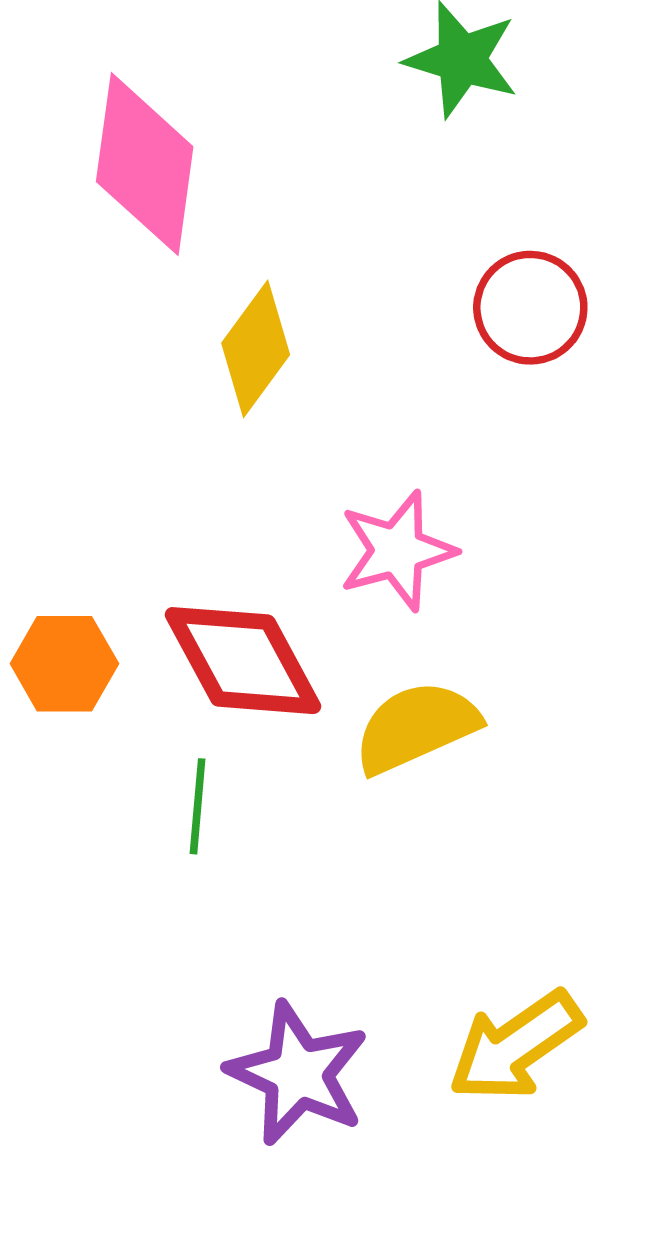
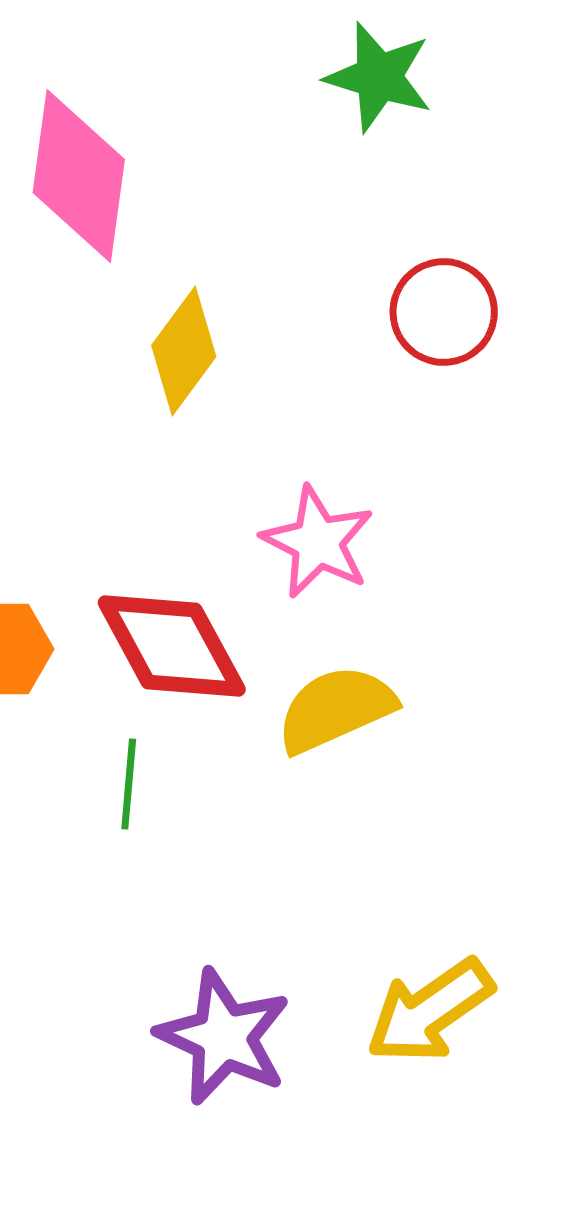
pink star: (397, 551) -> (318, 542), turned -30

